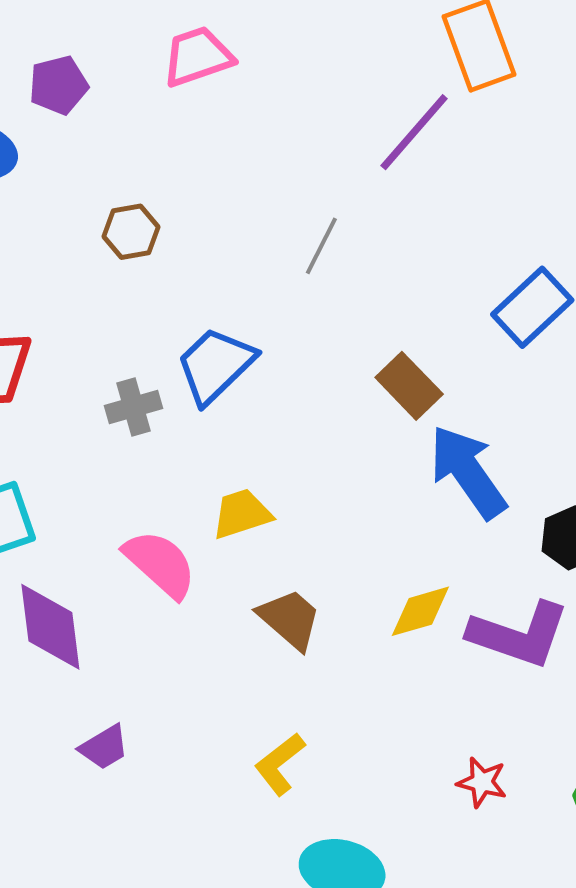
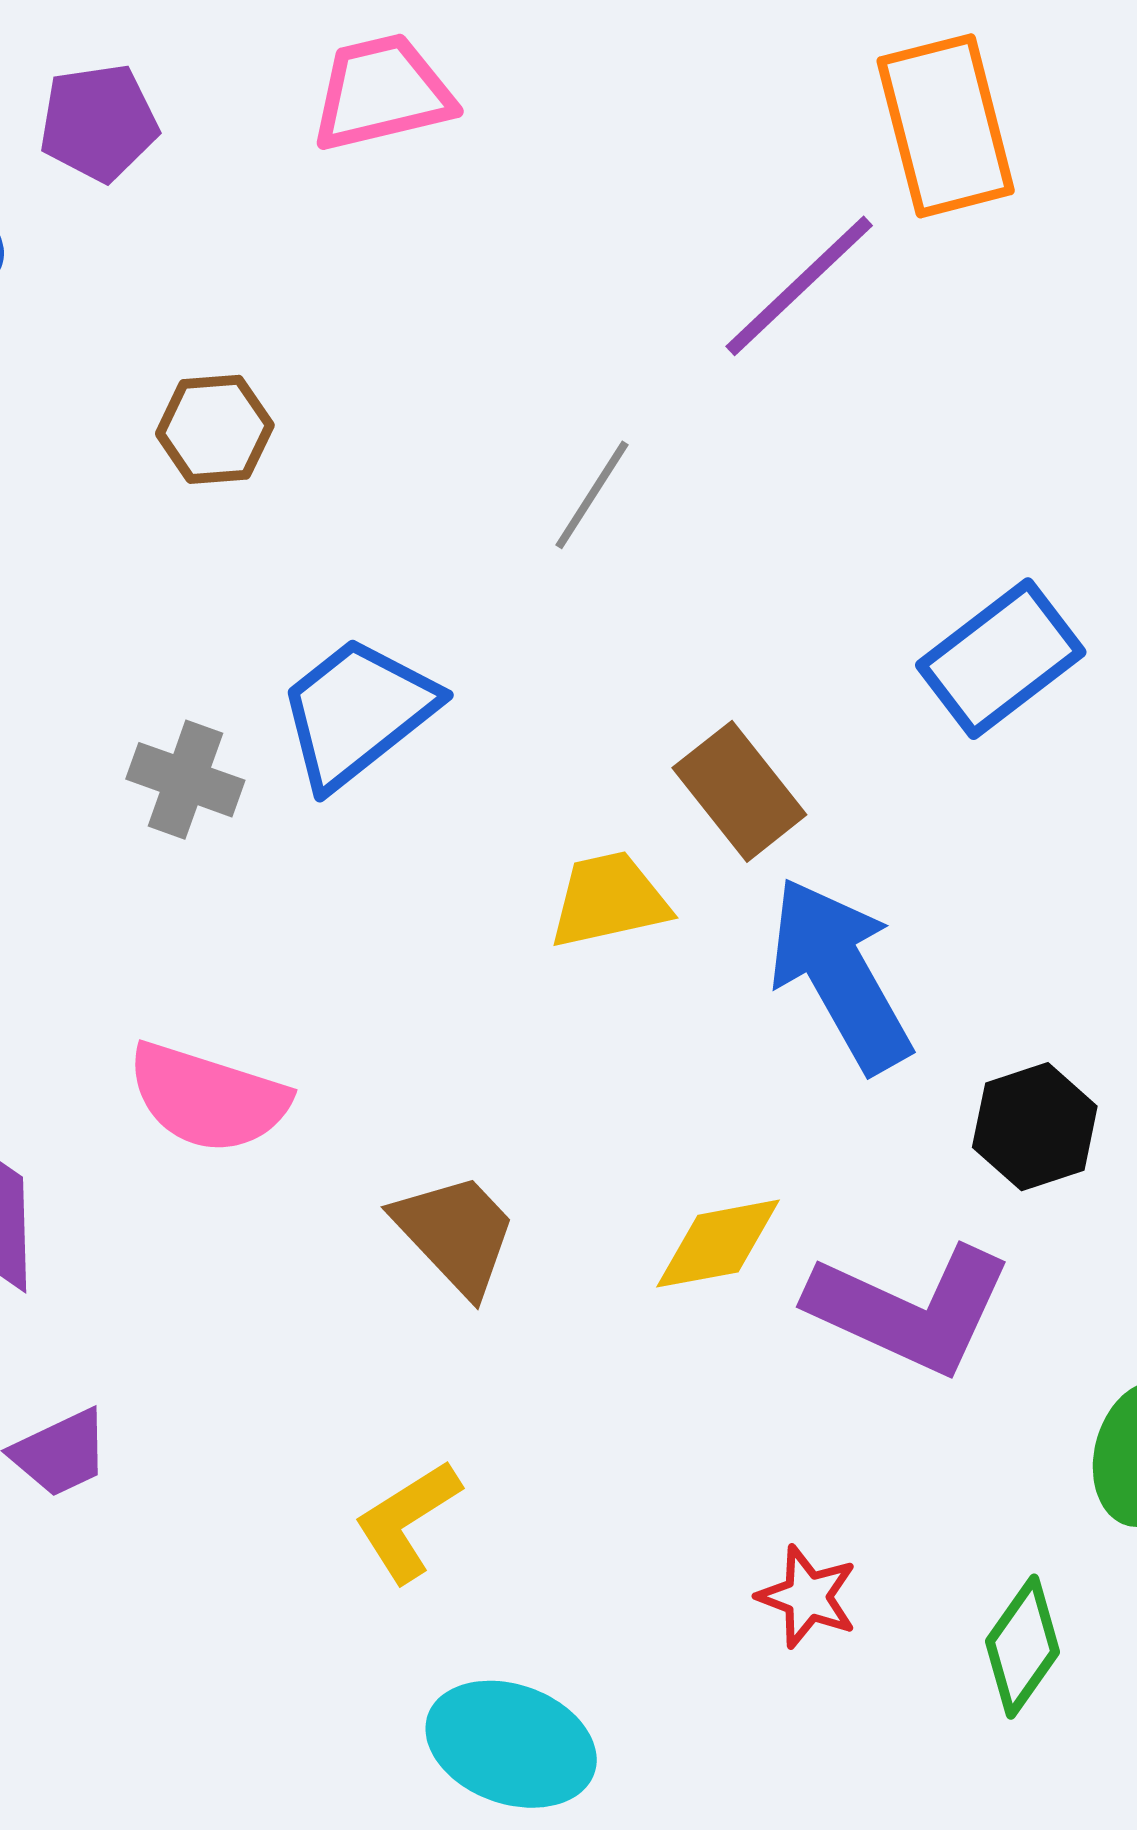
gray cross: (134, 407) -> (185, 780), turned 30
yellow trapezoid: (242, 514) -> (609, 900), moved
pink semicircle: (160, 564) -> (208, 1098), turned 150

